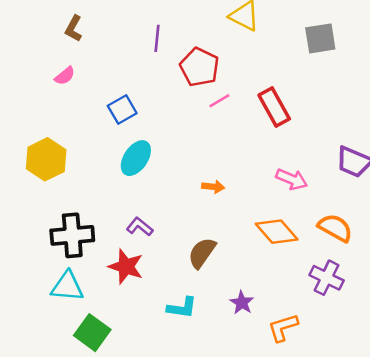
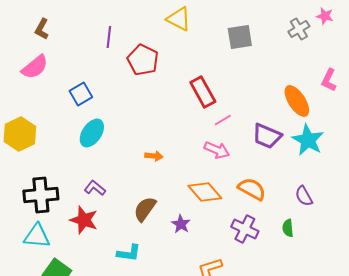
pink semicircle: (65, 76) -> (35, 67), size x1.6
pink line: (219, 101) -> (223, 120), moved
purple star: (242, 303) -> (181, 224), moved

